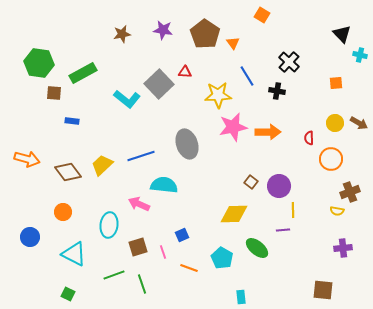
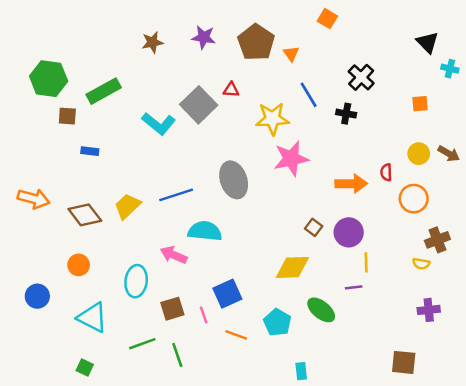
orange arrow: (268, 132) -> (351, 184), moved
blue square: (182, 235) -> (227, 294), size x1.6

